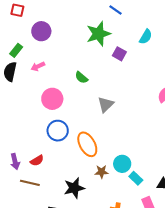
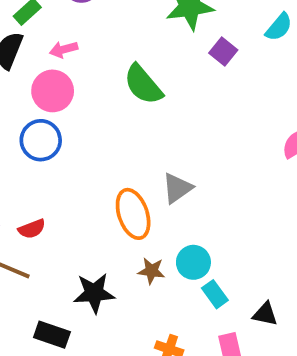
green semicircle: (81, 78) -> (143, 85), size x1.6
pink circle: (52, 99) -> (53, 91), moved
gray triangle: (106, 104) -> (177, 188), moved
blue circle: (58, 131) -> (41, 140), moved

